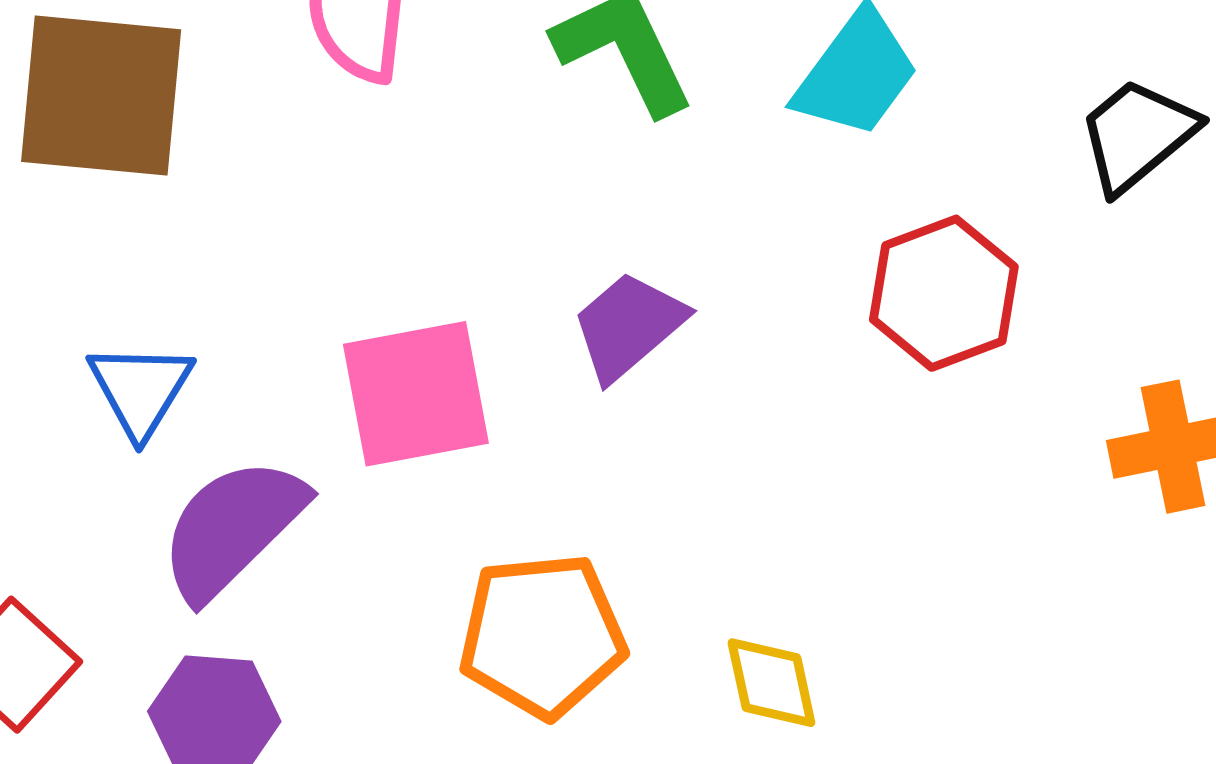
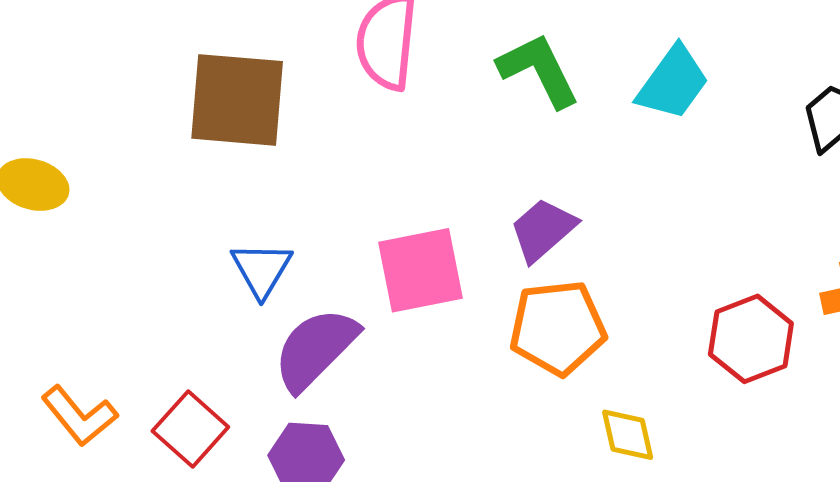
red hexagon: (944, 293) -> (751, 339), moved
orange pentagon: (542, 635) -> (558, 328), moved

